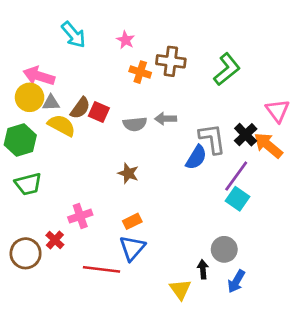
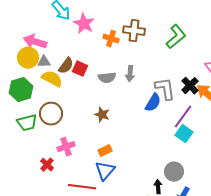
pink star: (126, 40) -> (84, 24), moved, size x1.5
gray arrow: (166, 119) -> (130, 74), turned -84
brown circle: (26, 253) -> (51, 114), moved

